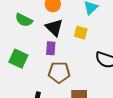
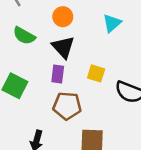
yellow square: (81, 33) -> (96, 73), moved

